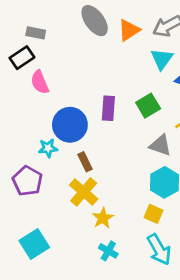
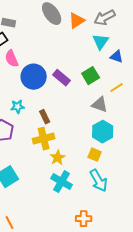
purple rectangle: (108, 108) -> (62, 78), turned -54
blue circle: (70, 125) -> (34, 77), moved
yellow cross: (84, 192) -> (44, 139), turned 35
cyan cross: (108, 251) -> (62, 182), size x1.5

